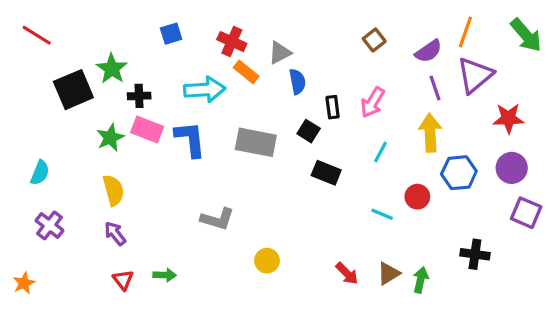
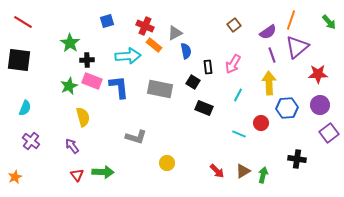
green arrow: (526, 35) -> (329, 22), size x0.7
black square: (73, 90) -> (19, 60), moved, turned 30
yellow semicircle: (113, 190) -> (83, 117), moved
purple square: (526, 213) -> (329, 133), turned 30
green arrow: (165, 275) -> (103, 172), size x1.5

